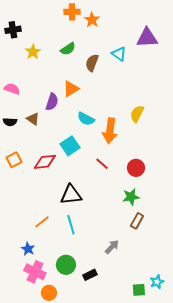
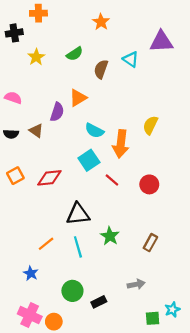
orange cross: (72, 12) -> (38, 13), moved
cyan square: (70, 146) -> (89, 160), moved
green star: (131, 197) -> (110, 236), moved, turned -30
gray arrow: (112, 247) -> (136, 284), moved, turned 35
pink cross: (35, 272) -> (30, 315), moved

